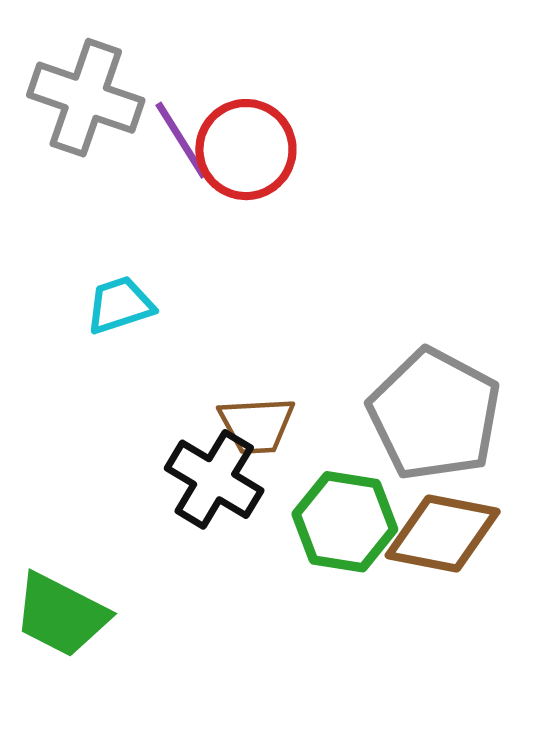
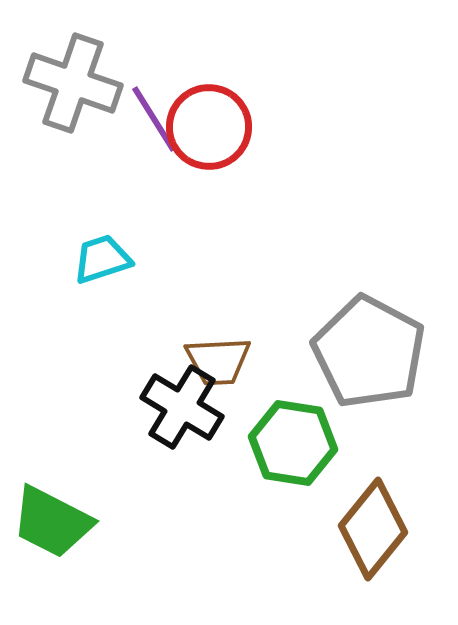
brown diamond: (443, 533) -> (373, 529), moved, turned -62

